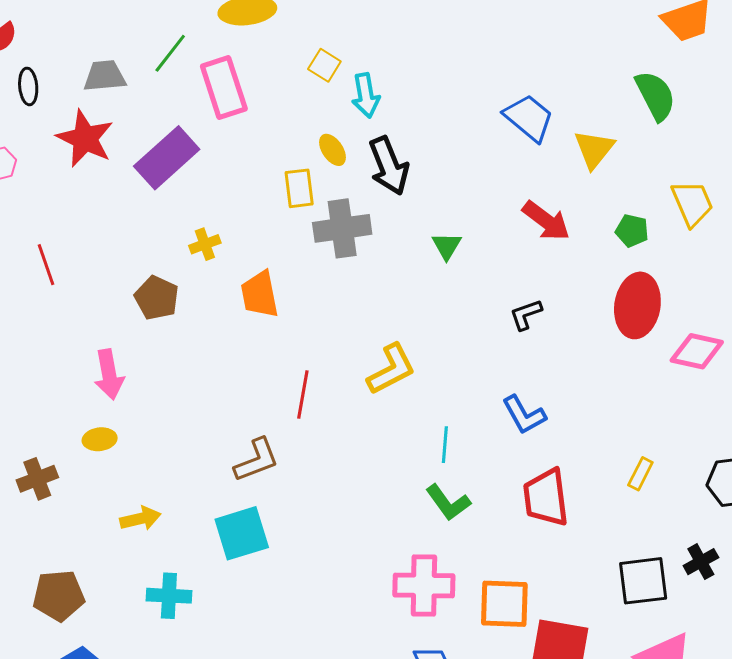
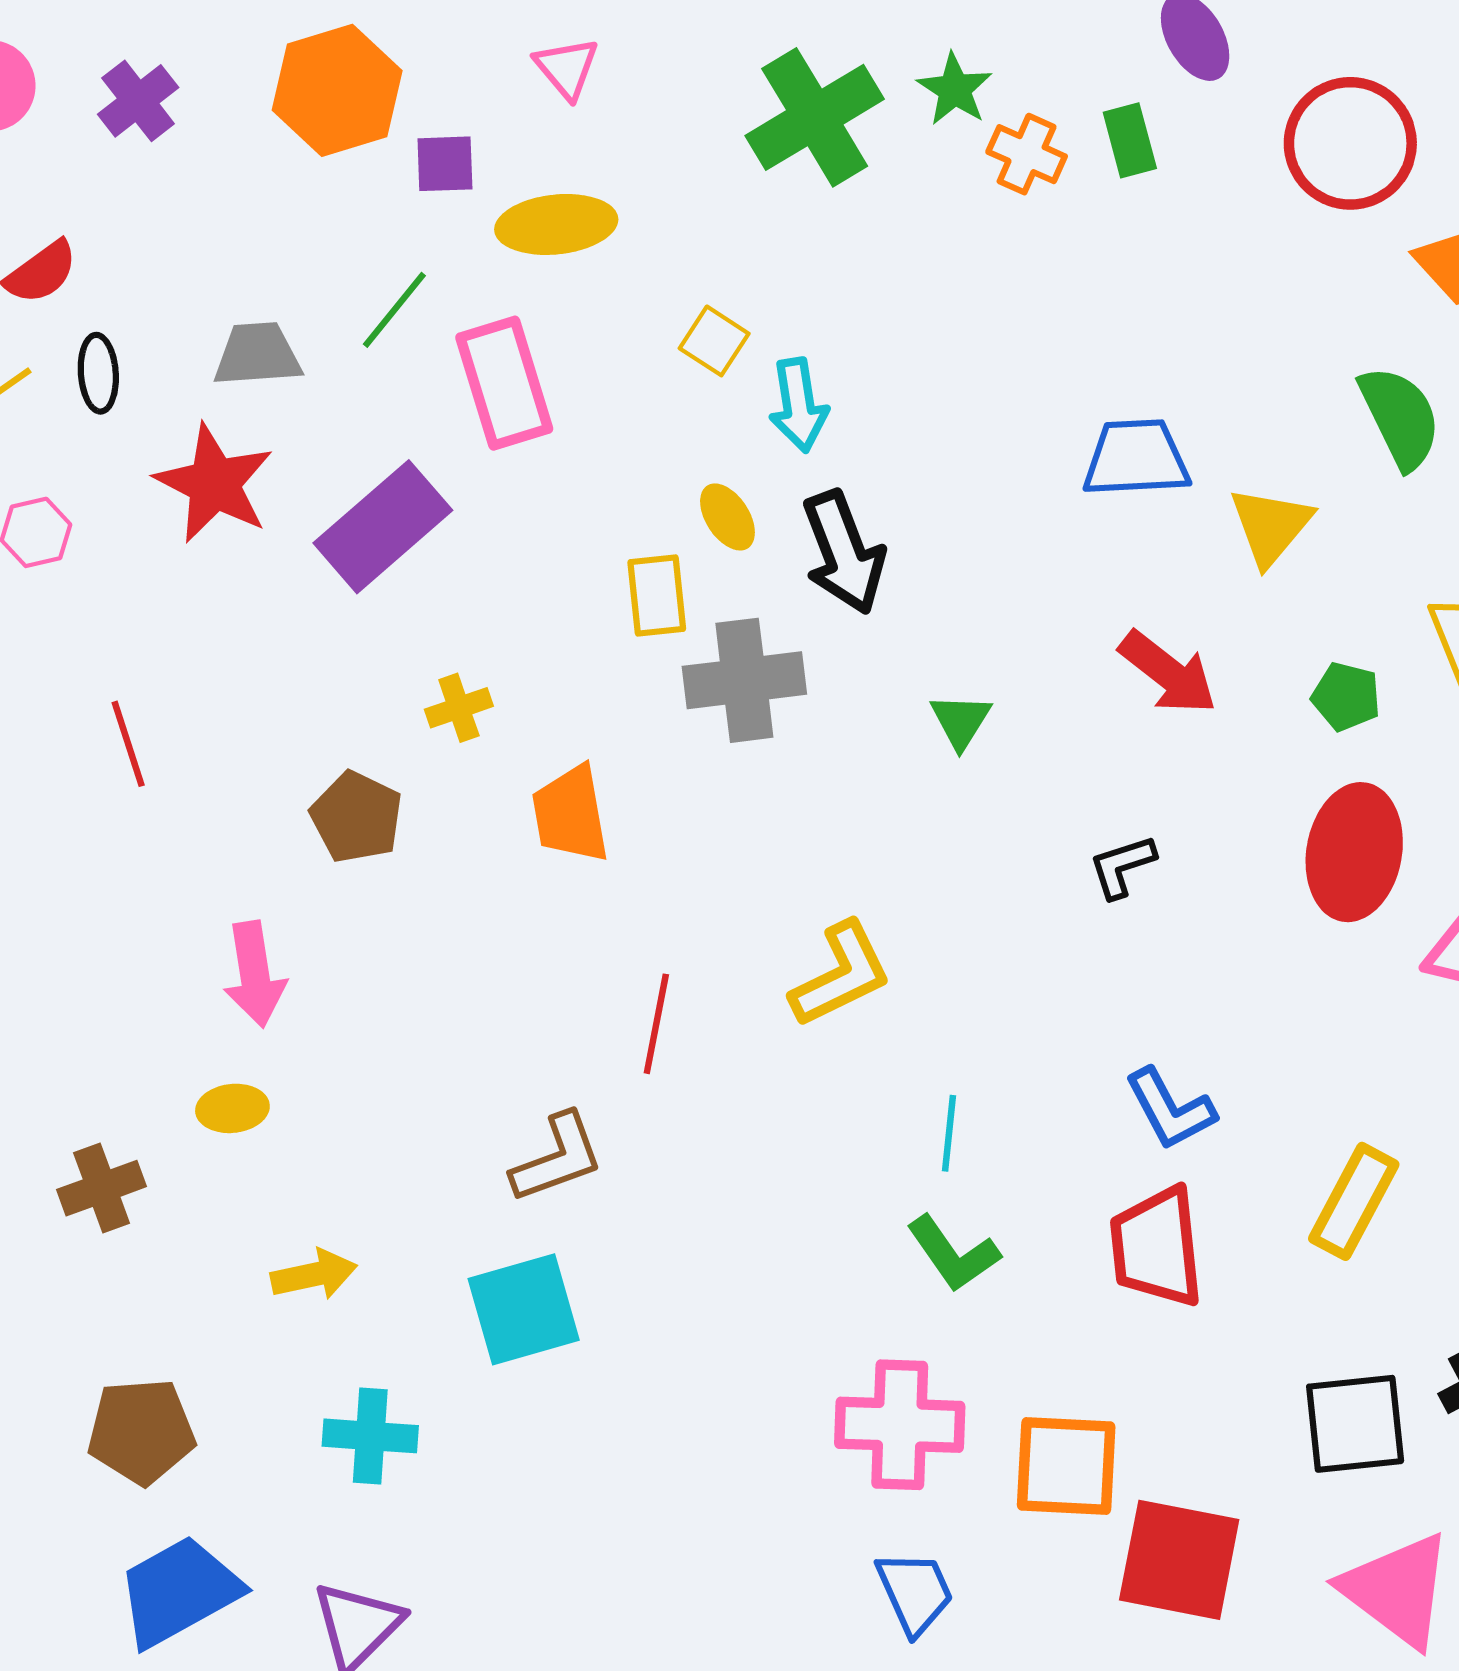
blue trapezoid: (529, 118) -> (1136, 458), turned -44
blue L-shape: (524, 415) -> (1170, 1109), moved
yellow rectangle: (640, 474) -> (1354, 1201), size x1.6

